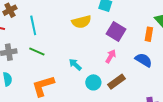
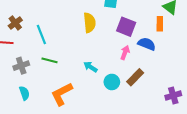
yellow semicircle: (81, 22) -> (90, 23), turned -72
blue semicircle: (144, 60) -> (147, 44), moved

